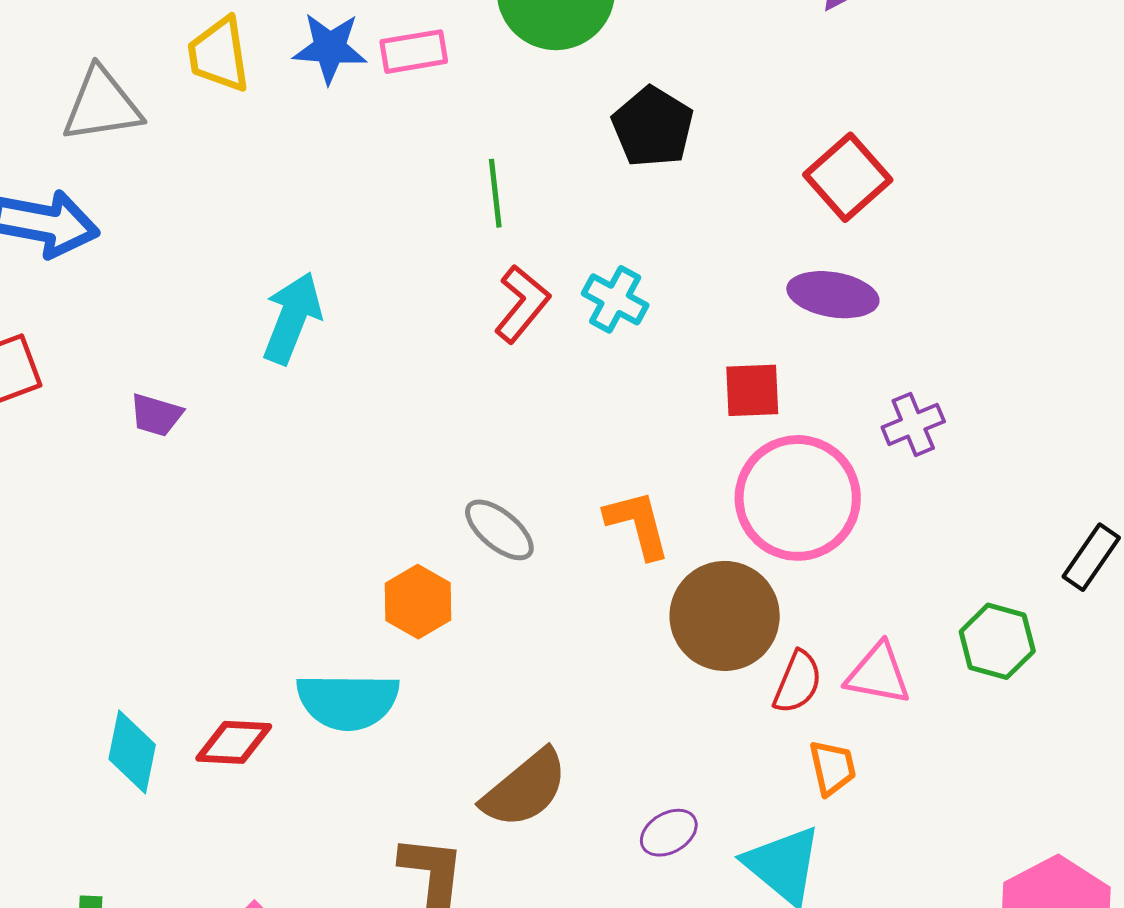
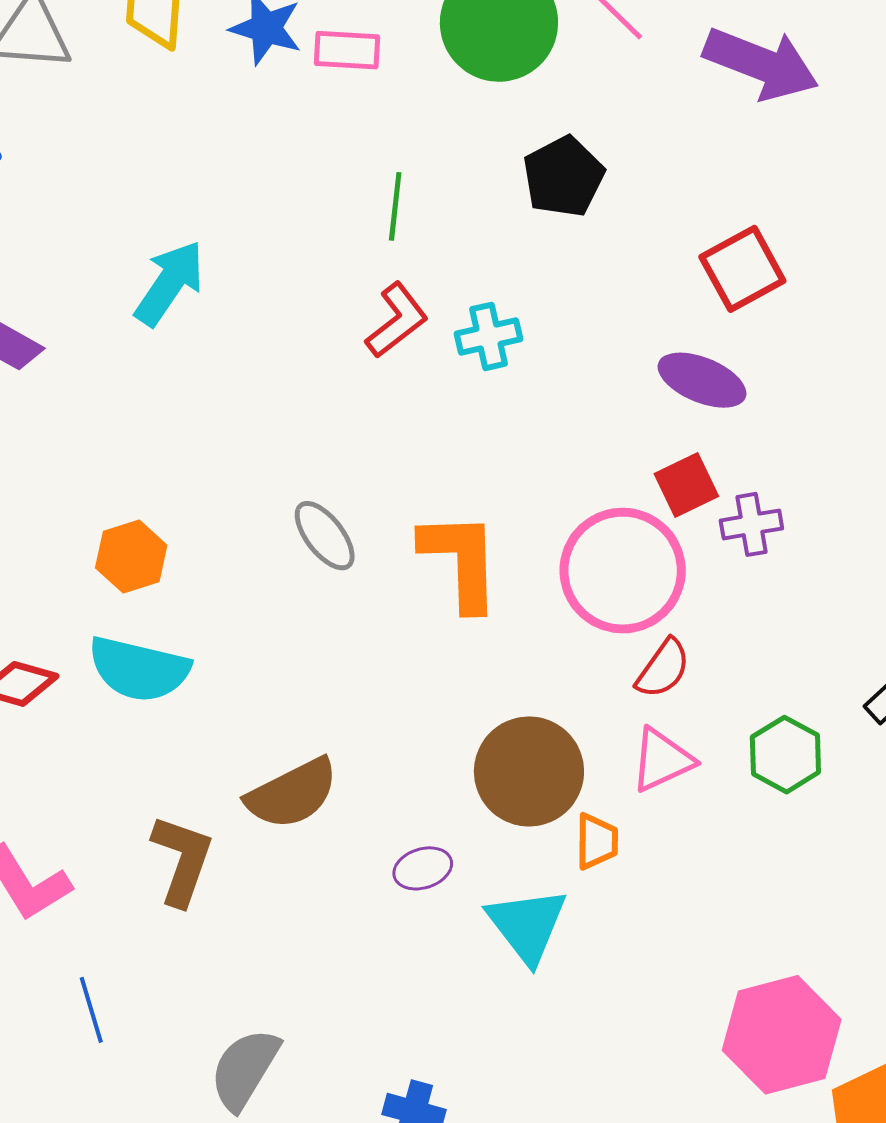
cyan cross: (615, 299) -> (488, 336), turned 36
red square: (752, 390) -> (686, 485), moved, turned -36
orange L-shape: (638, 524) -> (461, 561), size x1.4
orange hexagon: (418, 602) -> (131, 557), moved
brown circle: (725, 616) -> (529, 771), moved
pink triangle: (878, 674) -> (662, 760), turned -48
red semicircle: (798, 682) -> (663, 669), moved

